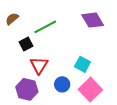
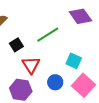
green line: (45, 27) -> (48, 35), moved

